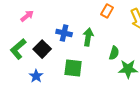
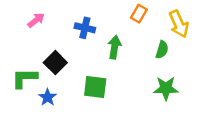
blue cross: (64, 33) -> (85, 28), moved
green L-shape: (18, 49) -> (24, 78), moved, turned 40
green semicircle: (114, 53) -> (162, 50), moved

